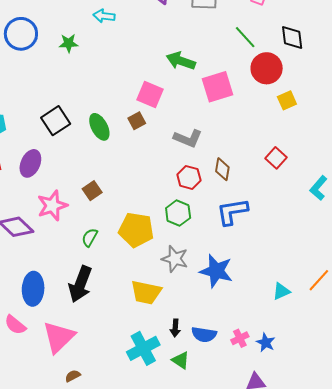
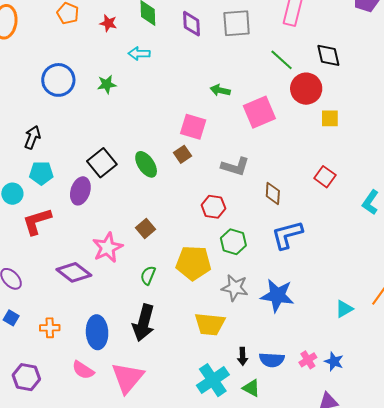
green arrow: (181, 61) -> (220, 90), size x0.7
yellow square: (287, 100) -> (330, 118), turned 30
purple ellipse: (30, 163) -> (80, 191), moved
red hexagon: (189, 177) -> (213, 207), moved

